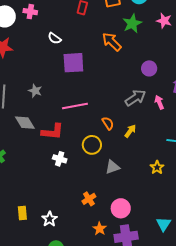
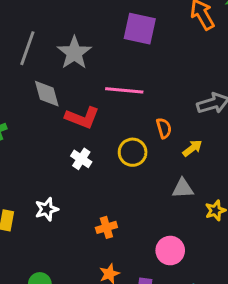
gray star: (35, 91) -> (74, 53), size x1.6
gray triangle: (112, 167) -> (183, 188), moved
pink circle: (121, 208) -> (170, 251), moved
white star: (50, 219) -> (47, 209), moved

